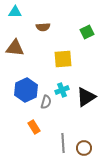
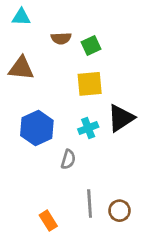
green square: (87, 32) -> (91, 45), moved
black triangle: (86, 97) -> (121, 118), moved
gray semicircle: (46, 102) -> (68, 159), moved
orange rectangle: (34, 127) -> (48, 221), moved

